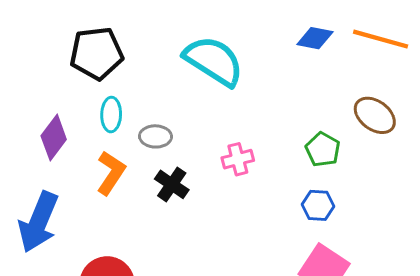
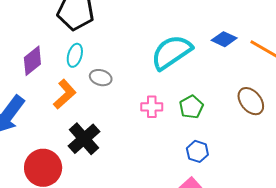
cyan semicircle: (214, 61) -> (171, 52), moved, turned -81
green pentagon: (323, 149) -> (191, 107), moved
black cross: (172, 184) -> (84, 139), moved, size x1.4

